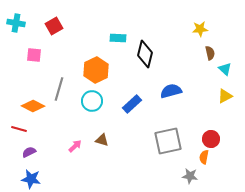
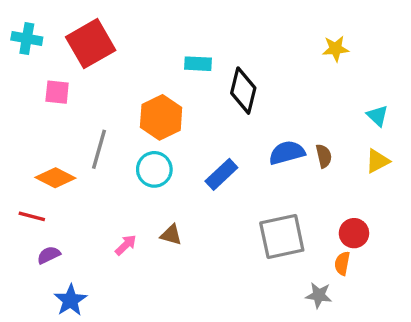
red square: (54, 26) -> (91, 44), size x1.6
brown semicircle: (210, 53) -> (324, 156), moved
blue star: (31, 179) -> (70, 300), moved, turned 30

